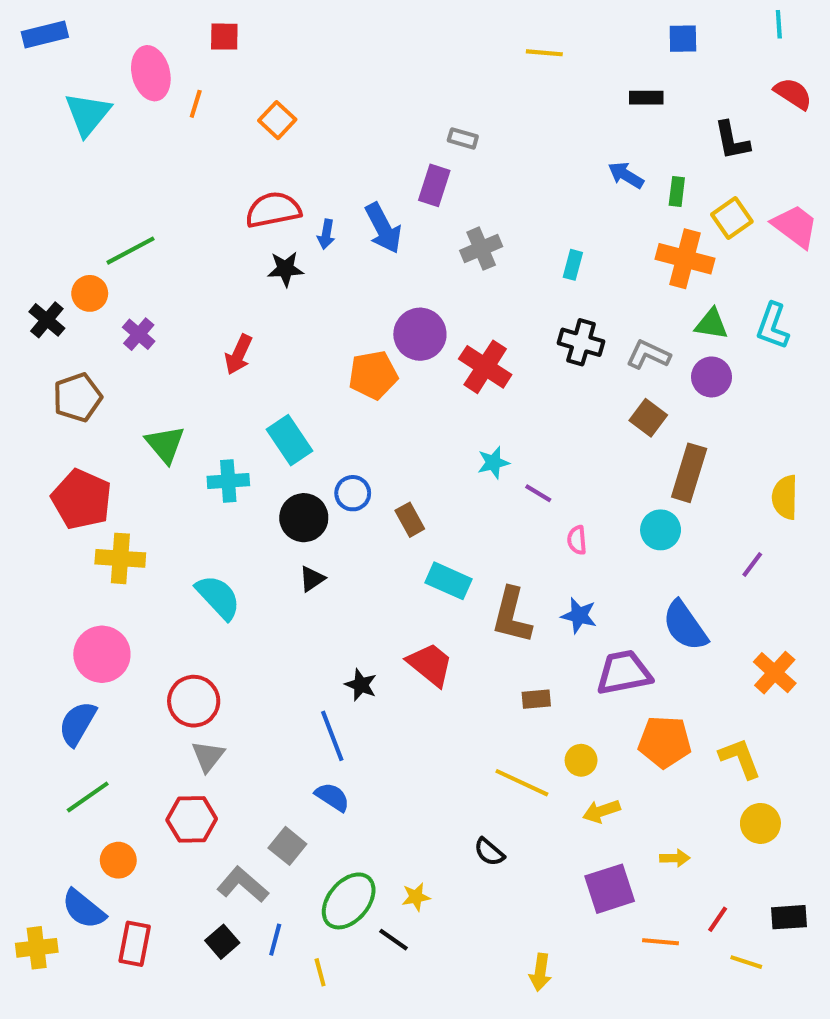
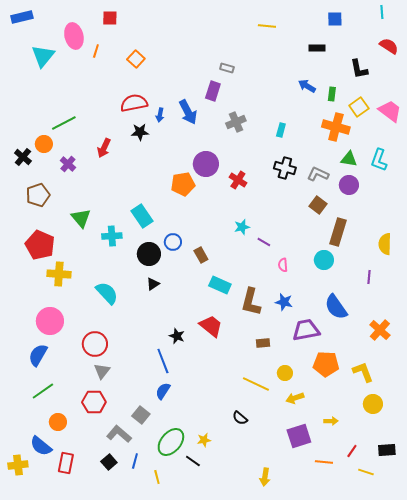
red arrow: (239, 355) -> (104, 148), moved
red cross: (485, 367) -> (238, 180), size x0.7
purple line: (752, 565) -> (369, 277), turned -32
blue semicircle: (332, 797) -> (163, 391), turned -90

